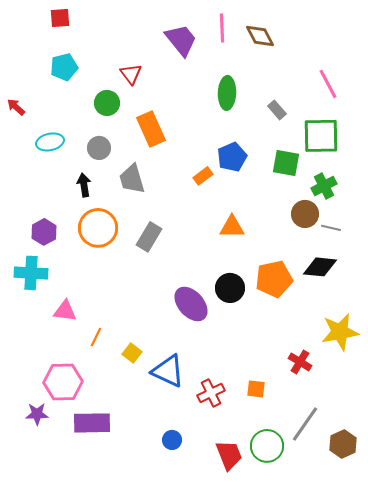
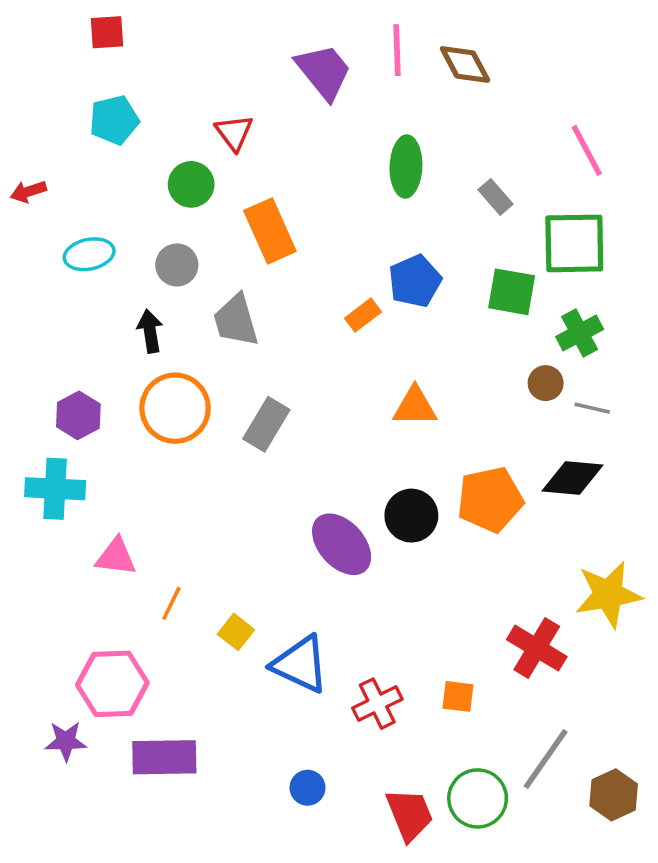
red arrow: (16, 107) -> (28, 192), turned -60
brown circle: (305, 214) -> (546, 383), size x0.7
red cross: (300, 362) -> (537, 648), size x1.4

